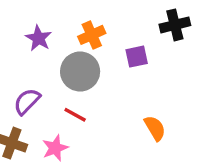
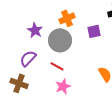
purple star: (39, 38) -> (35, 30), moved
pink star: (55, 148) -> (63, 86), moved

